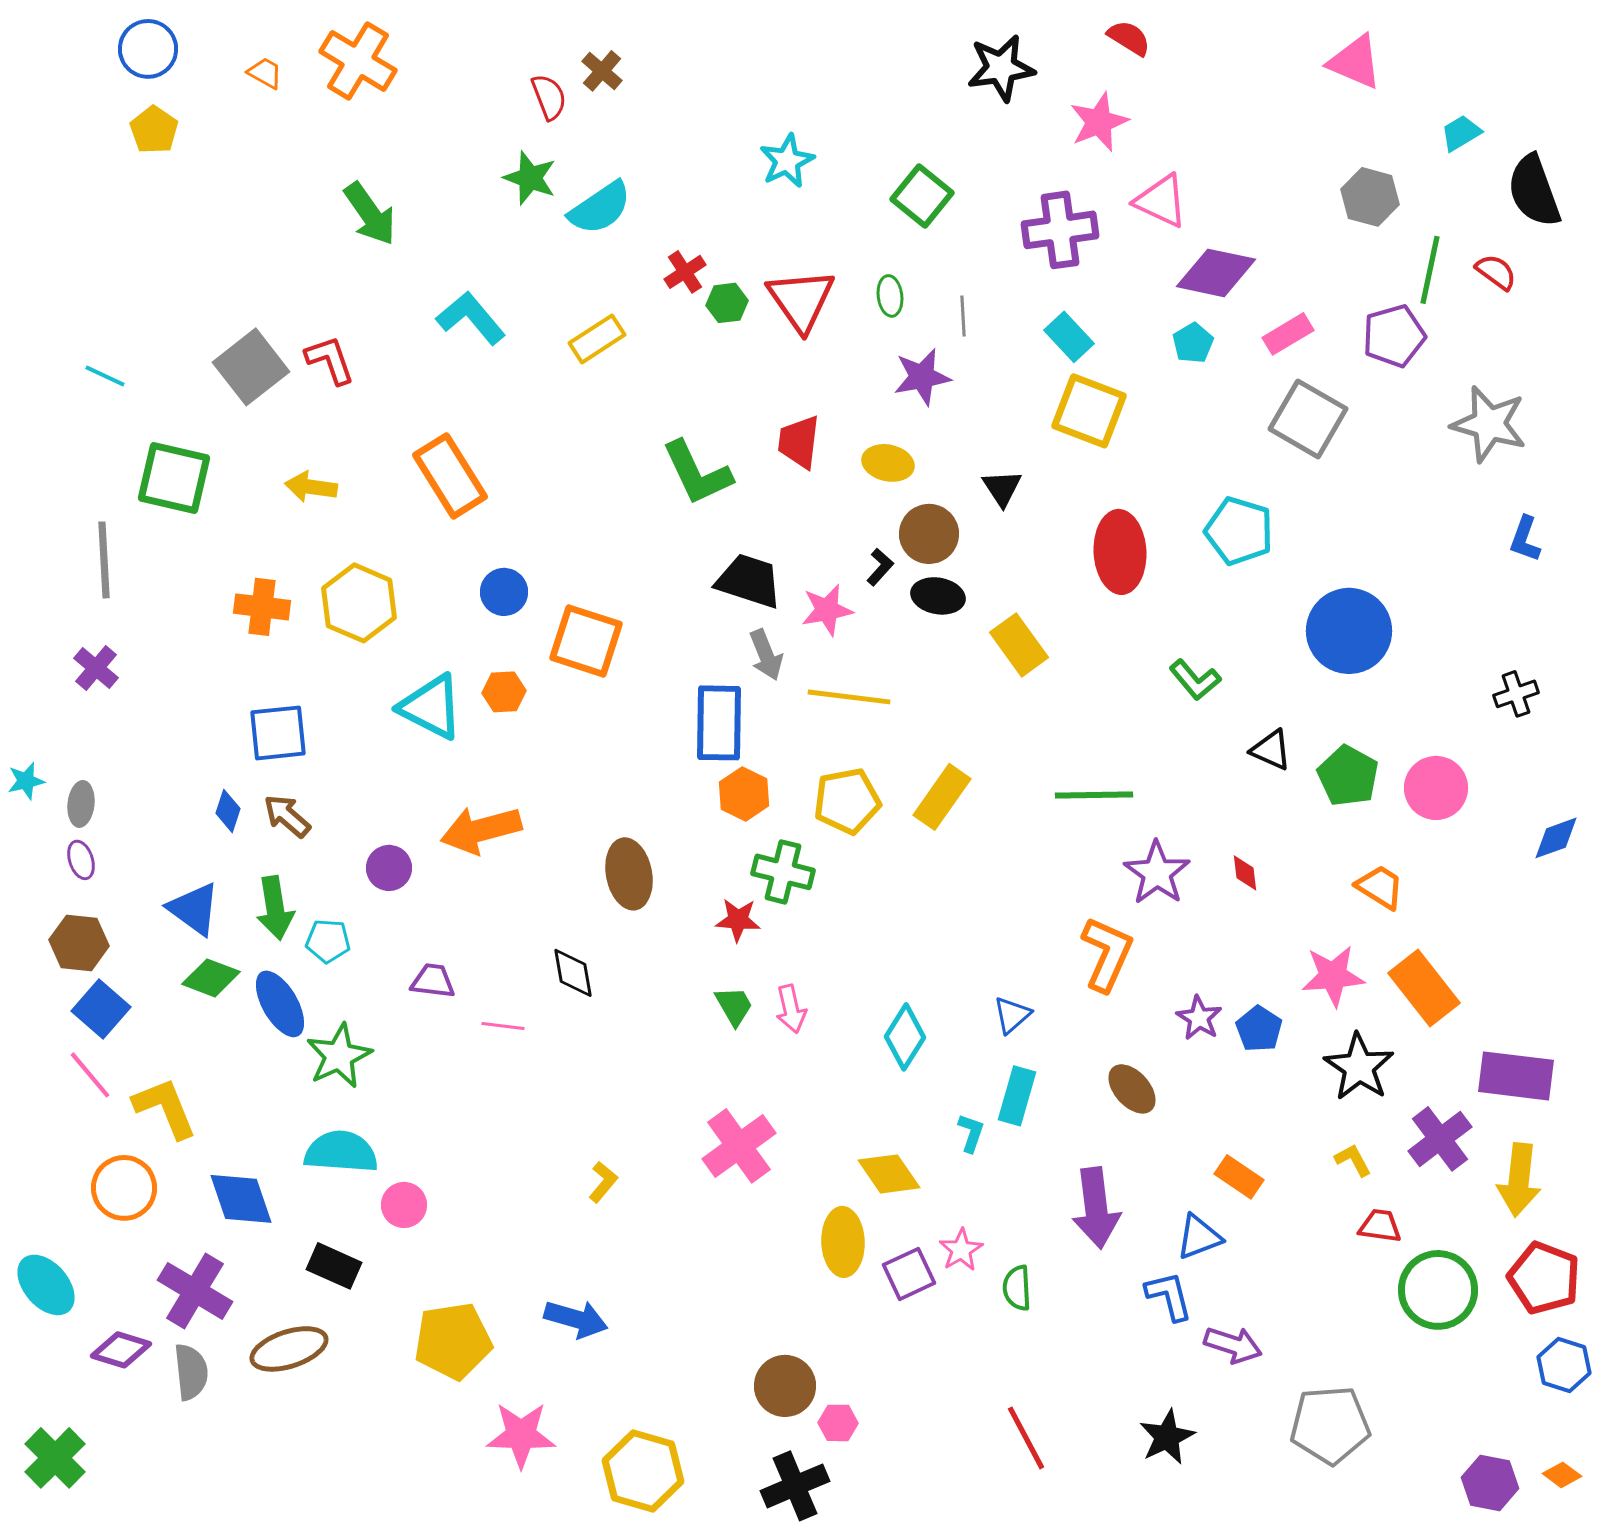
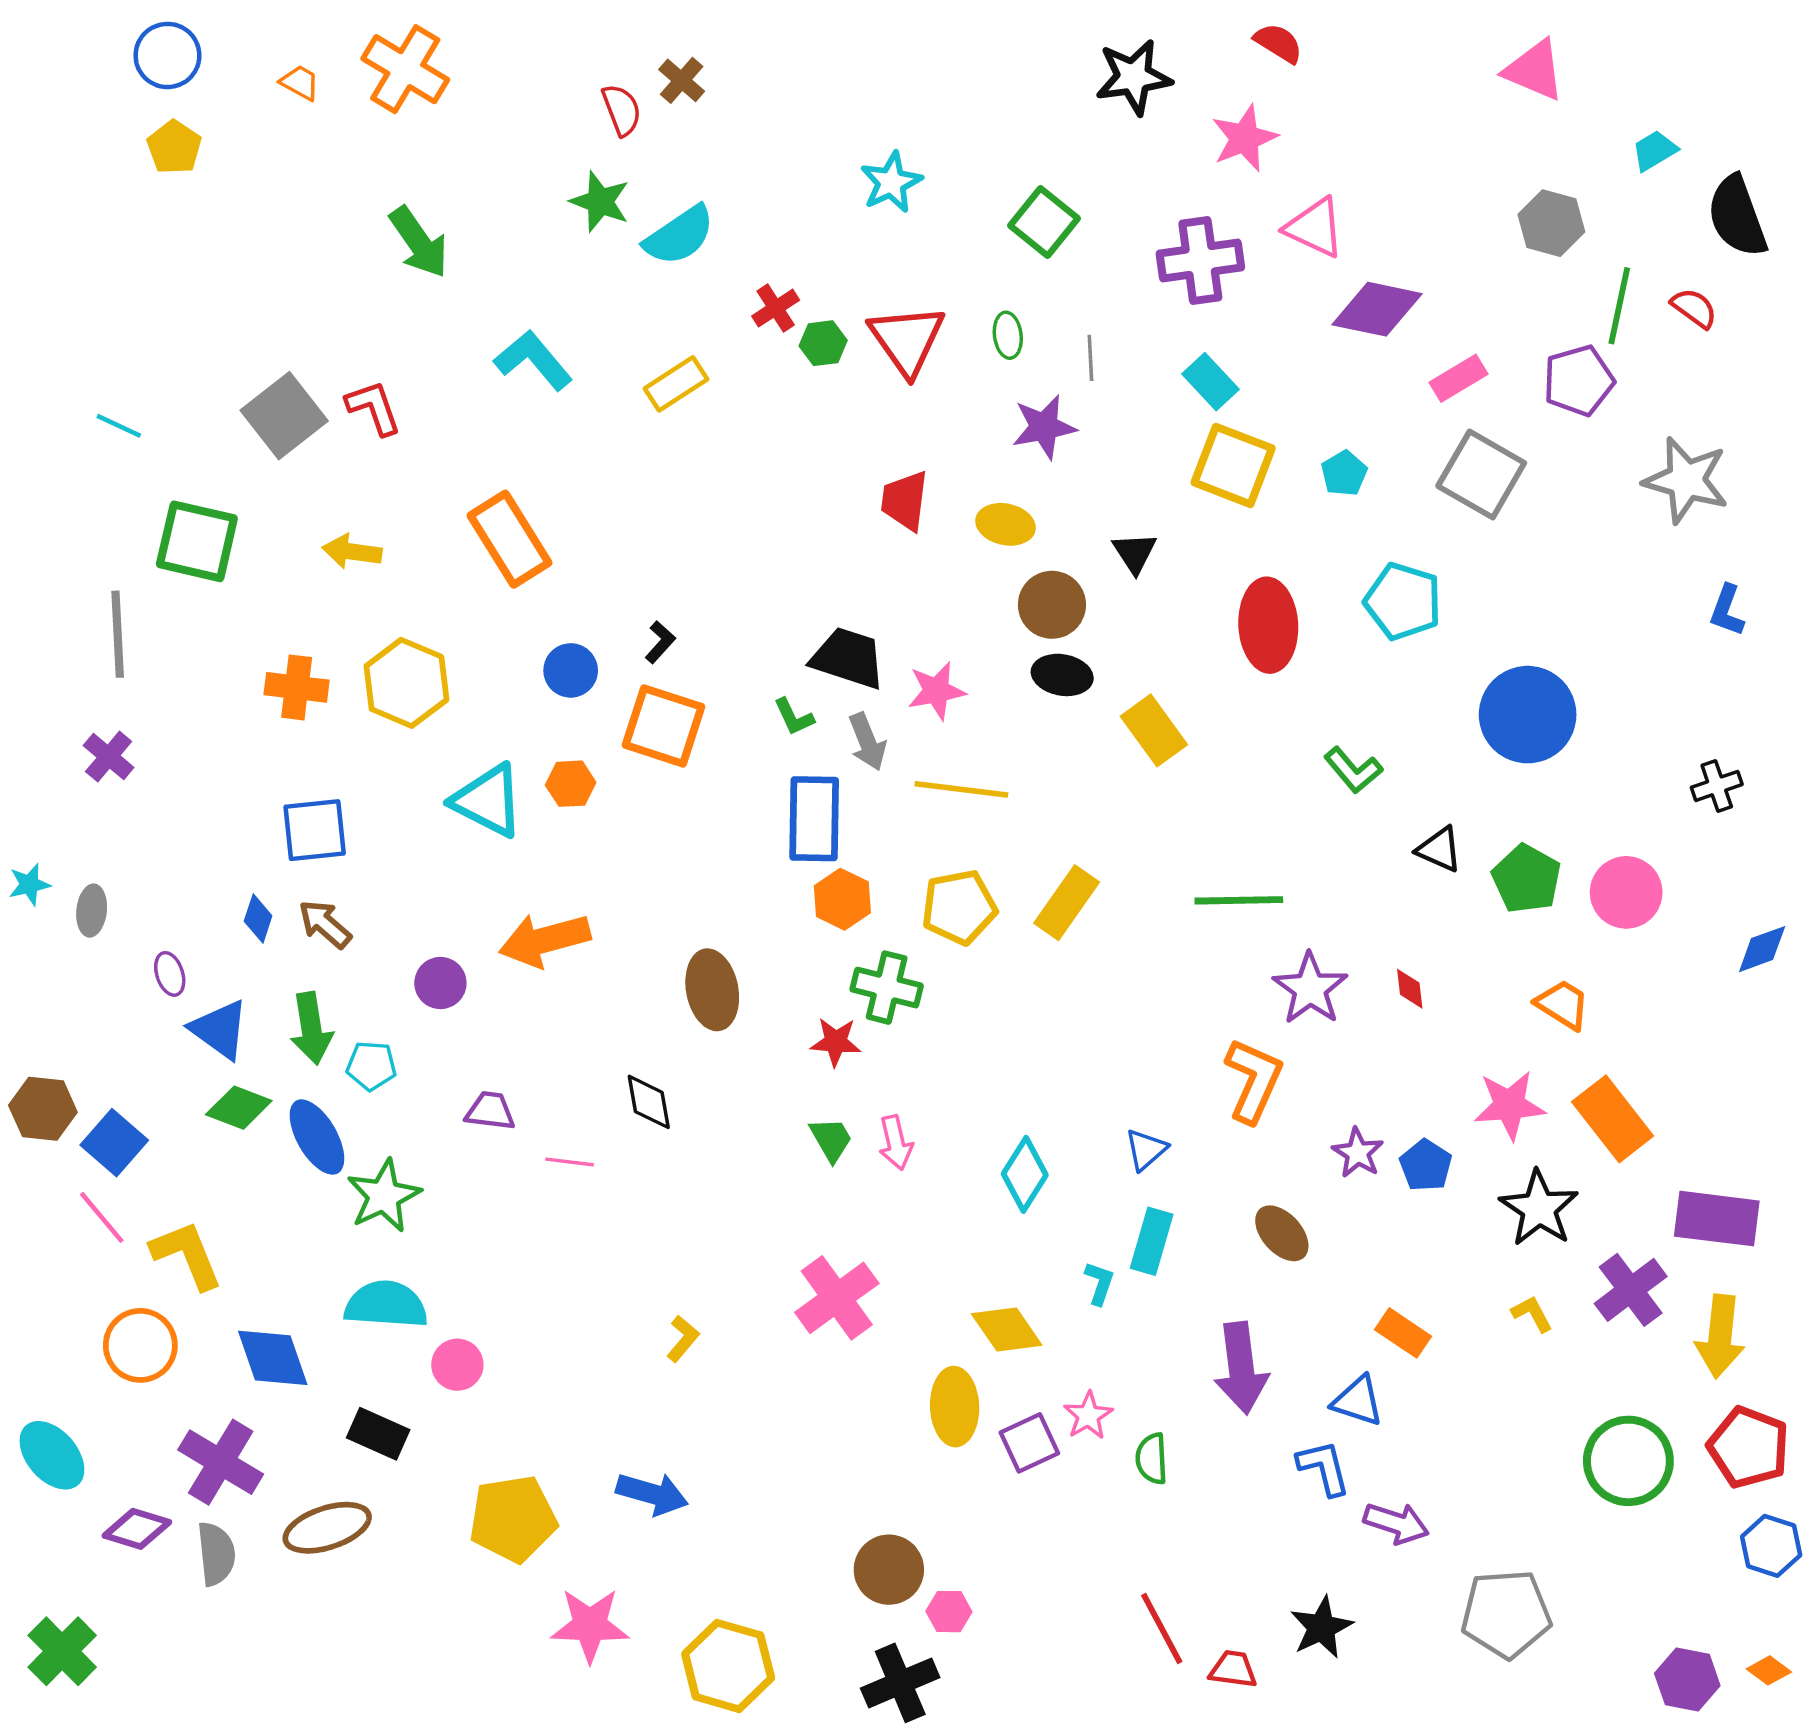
cyan pentagon: (1193, 343) -> (1344, 473), moved
green L-shape: (697, 473) -> (794, 717), moved, size x0.5
black L-shape: (880, 567) -> (660, 642), moved
purple ellipse: (81, 860) -> (170, 974), moved
brown hexagon: (79, 943) -> (43, 1109), moved
red trapezoid: (1380, 1226) -> (1233, 1669), moved
blue triangle: (1199, 1237) -> (1358, 1401), turned 39

